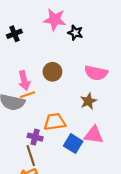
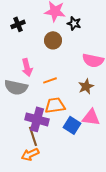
brown circle: (52, 72) -> (53, 40), moved
orange line: (27, 95) -> (50, 80), moved
purple cross: (35, 137) -> (37, 119), size x1.6

